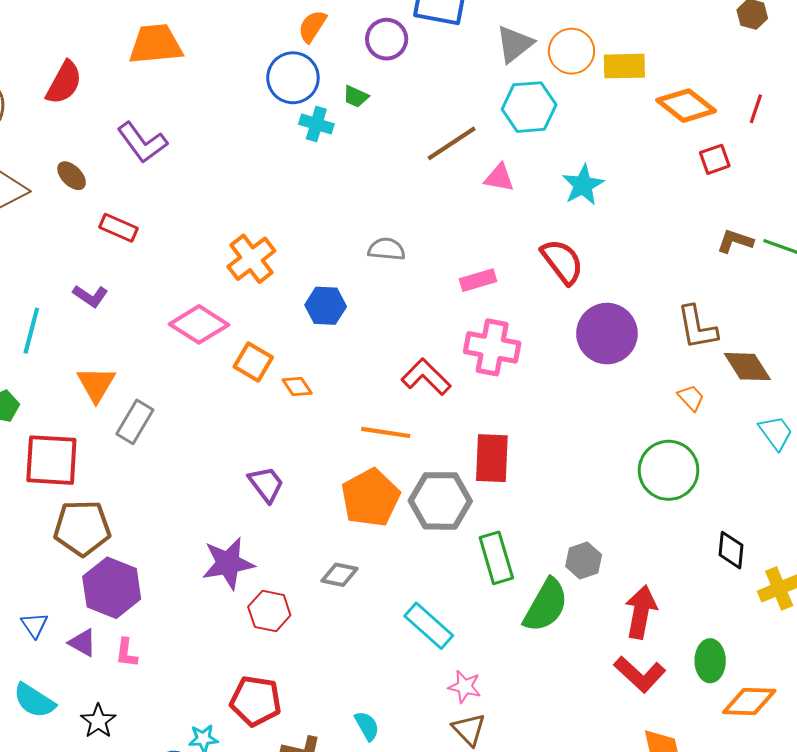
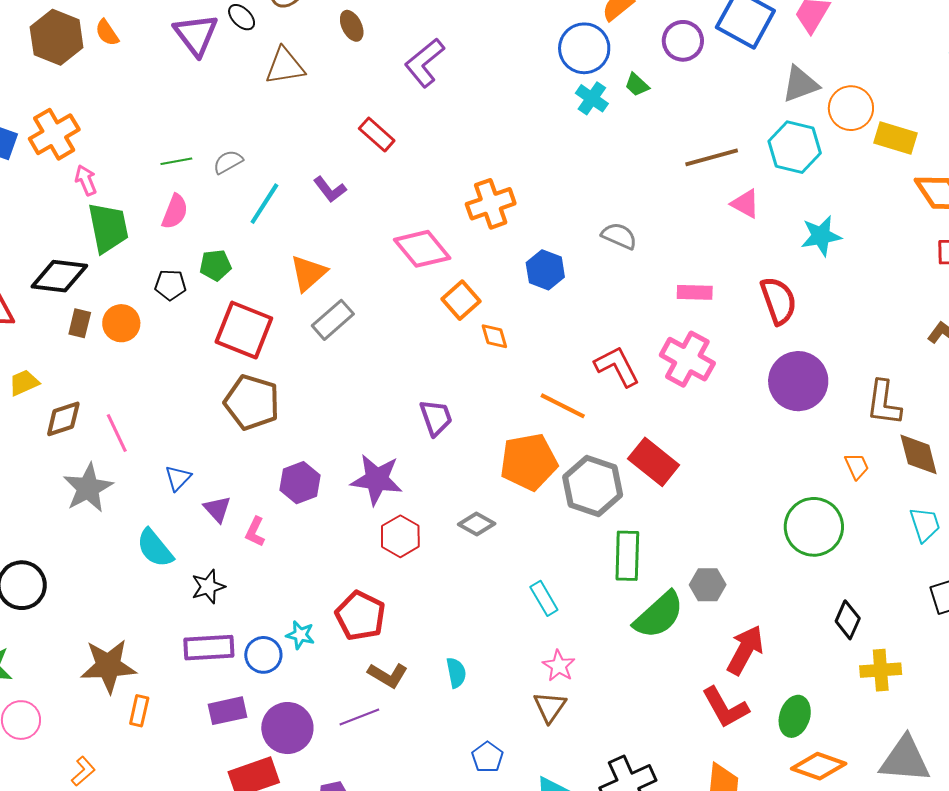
purple L-shape: (142, 142) -> (425, 63), turned 69
brown ellipse: (72, 176) -> (352, 26), moved
red rectangle: (492, 458) -> (654, 462), turned -72
purple hexagon: (112, 588) -> (300, 483), moved, size x0.7
cyan rectangle: (429, 626) -> (544, 598), size x0.7

